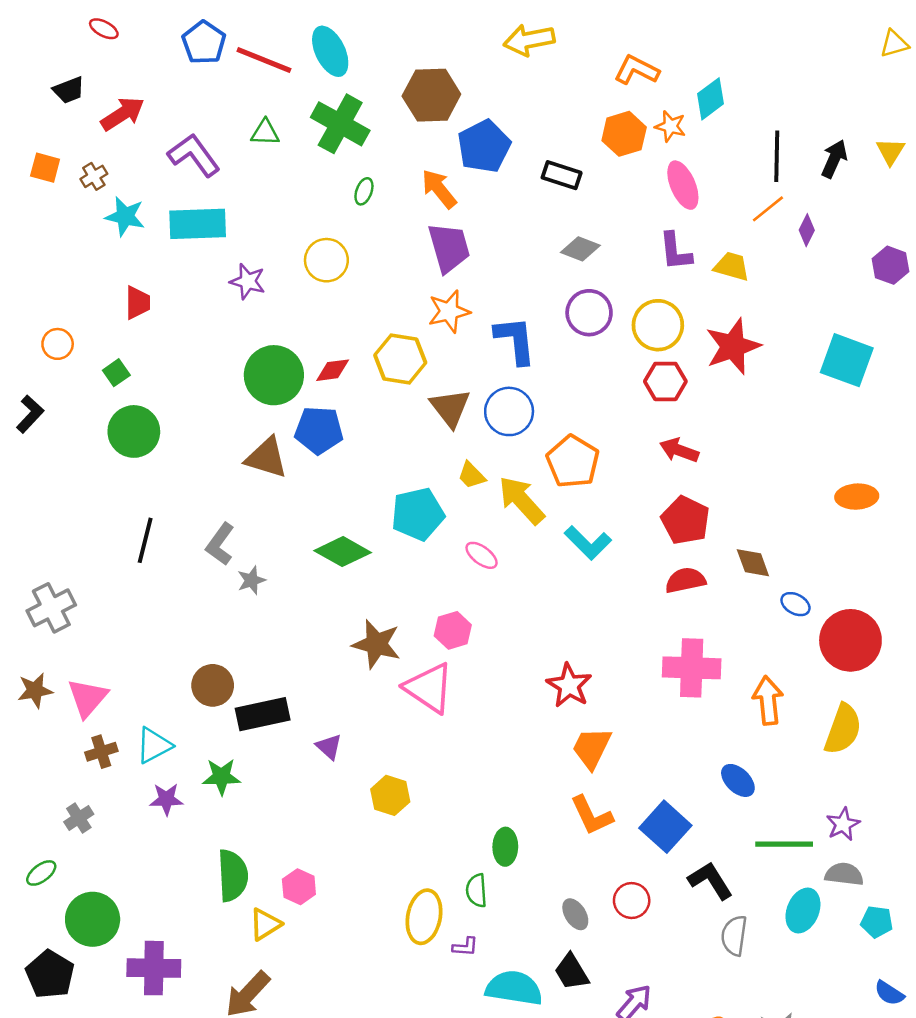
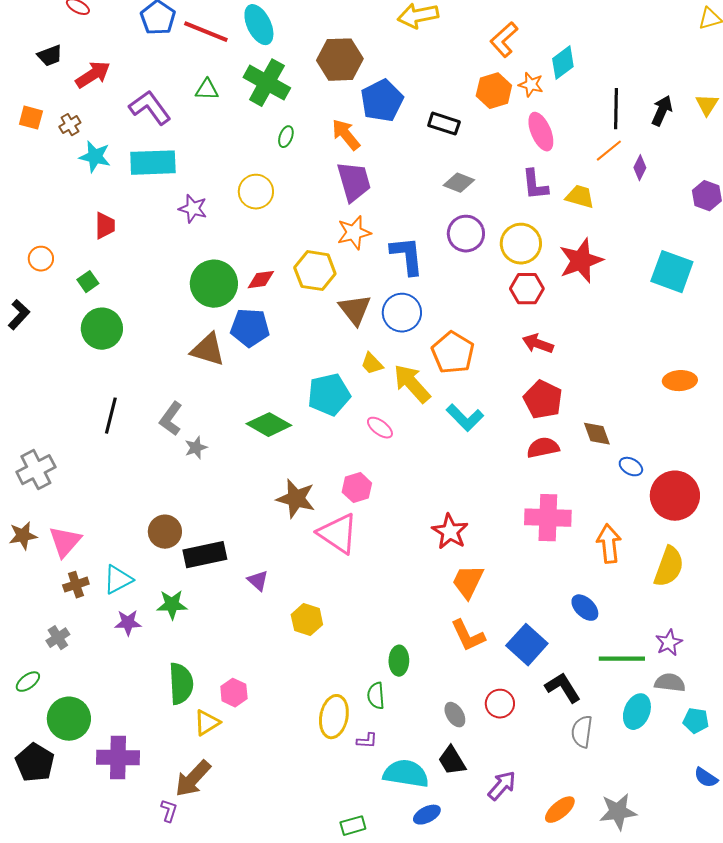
orange L-shape: (637, 70) -> (504, 40), turned -69

